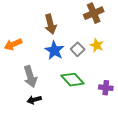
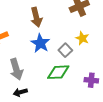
gray square: (78, 49) -> (65, 50), moved
green diamond: (73, 80) -> (58, 72), turned -50

